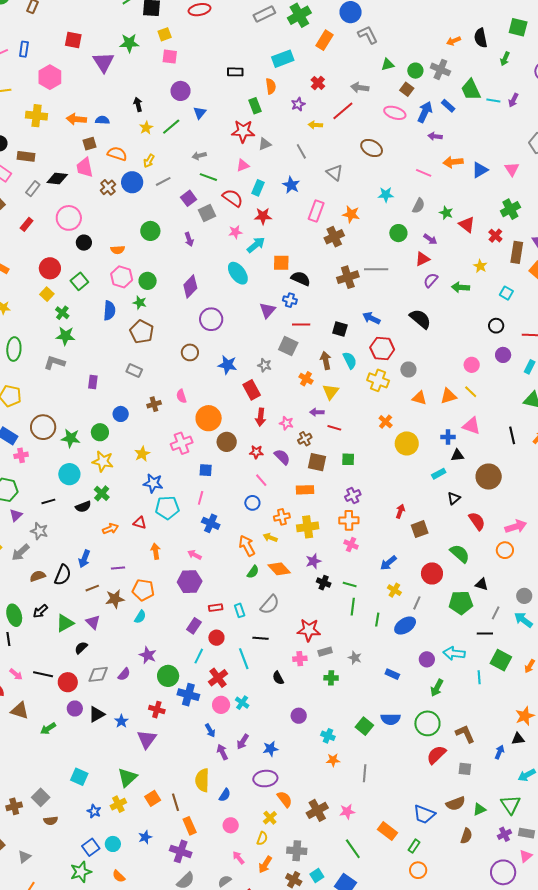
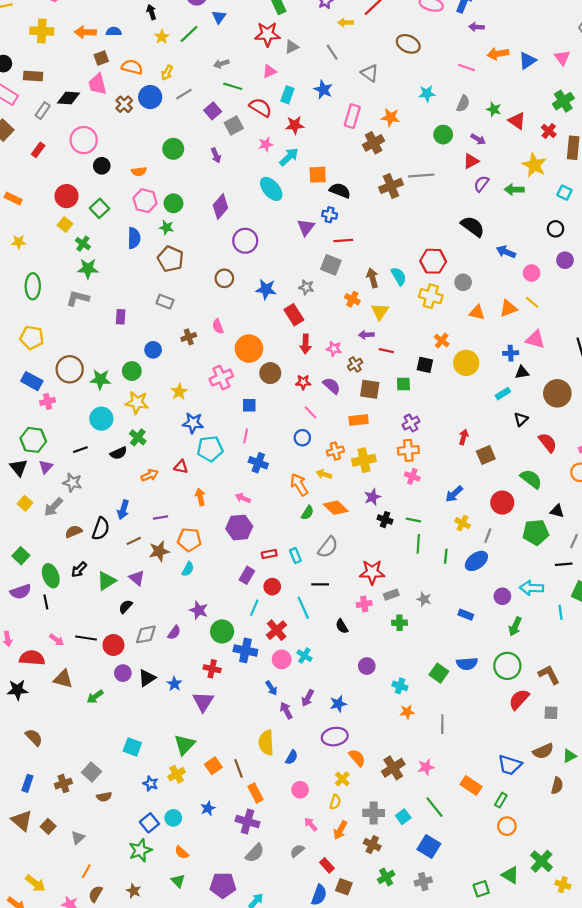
yellow star: (480, 266) -> (534, 165), size x1.6
blue arrow: (371, 318) -> (506, 252), moved
black square: (340, 329) -> (425, 365), moved
cyan square: (317, 875) -> (403, 817), moved

